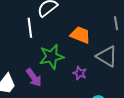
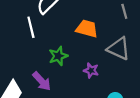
green star: (51, 57) -> (58, 56), size x0.7

